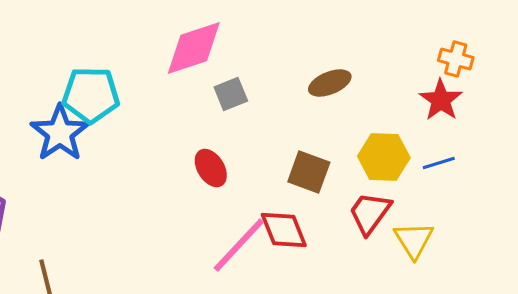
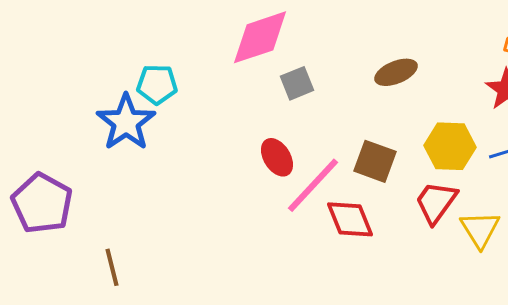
cyan pentagon: (91, 95) -> (157, 84), size x0.7
pink line: (239, 245) -> (313, 185), moved

